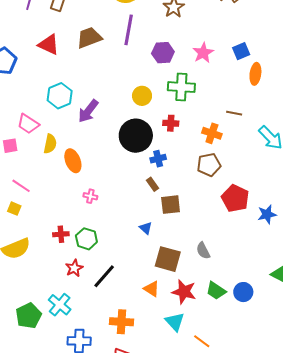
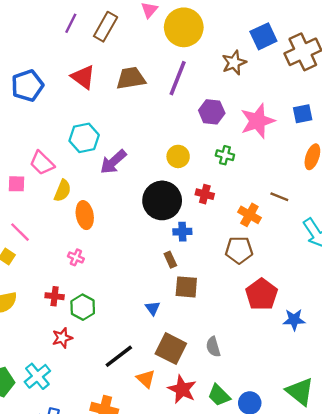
blue square: (241, 51) -> (303, 114), moved
pink star: (203, 53) -> (258, 121), size x1.4
green cross: (181, 87) -> (225, 155), size x0.6
pink cross: (90, 196) -> (76, 257), moved
black line: (104, 276) -> (119, 356), moved

